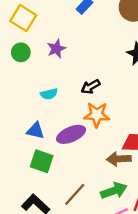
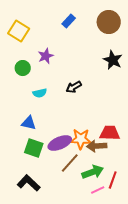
green circle: (21, 52) -> (23, 68), moved
orange star: (97, 115) -> (81, 139), moved
purple ellipse: (71, 134) -> (60, 143), moved
brown line: (75, 194) -> (70, 163), moved

